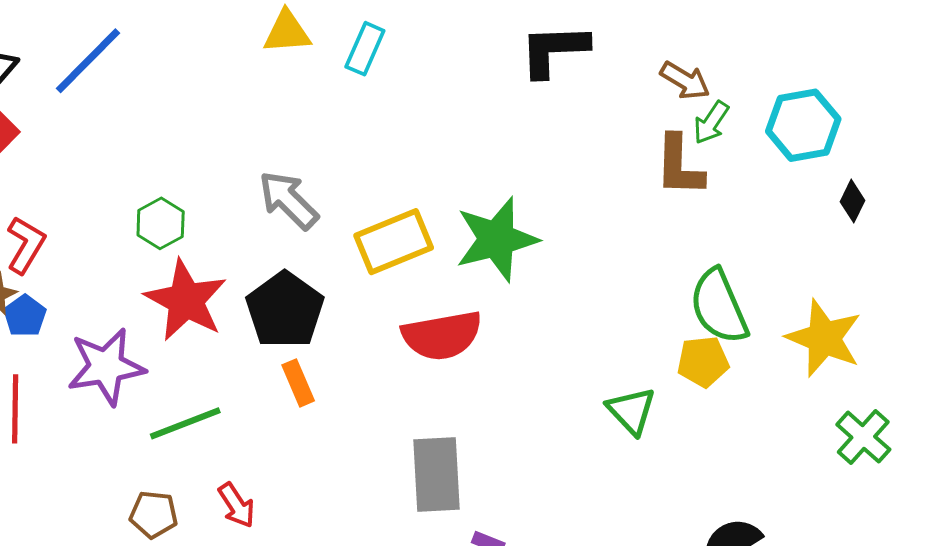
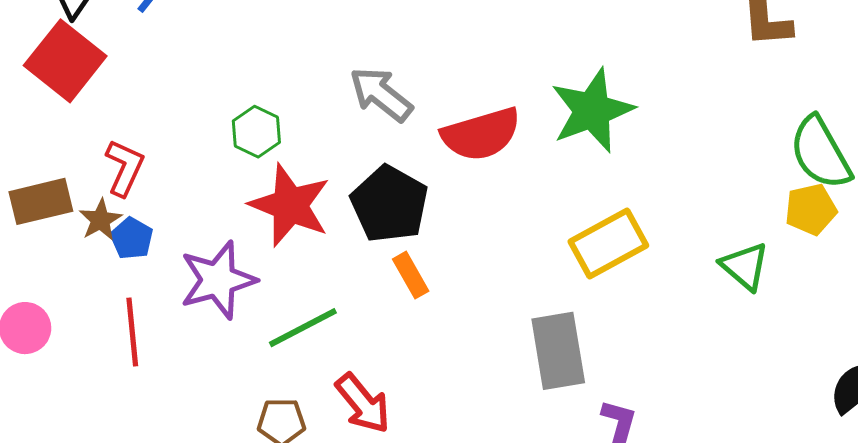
yellow rectangle: (394, 242) -> (608, 243), moved
red semicircle: (442, 335) -> (481, 134), moved
red arrow: (237, 505) -> (363, 403), size x1.4

